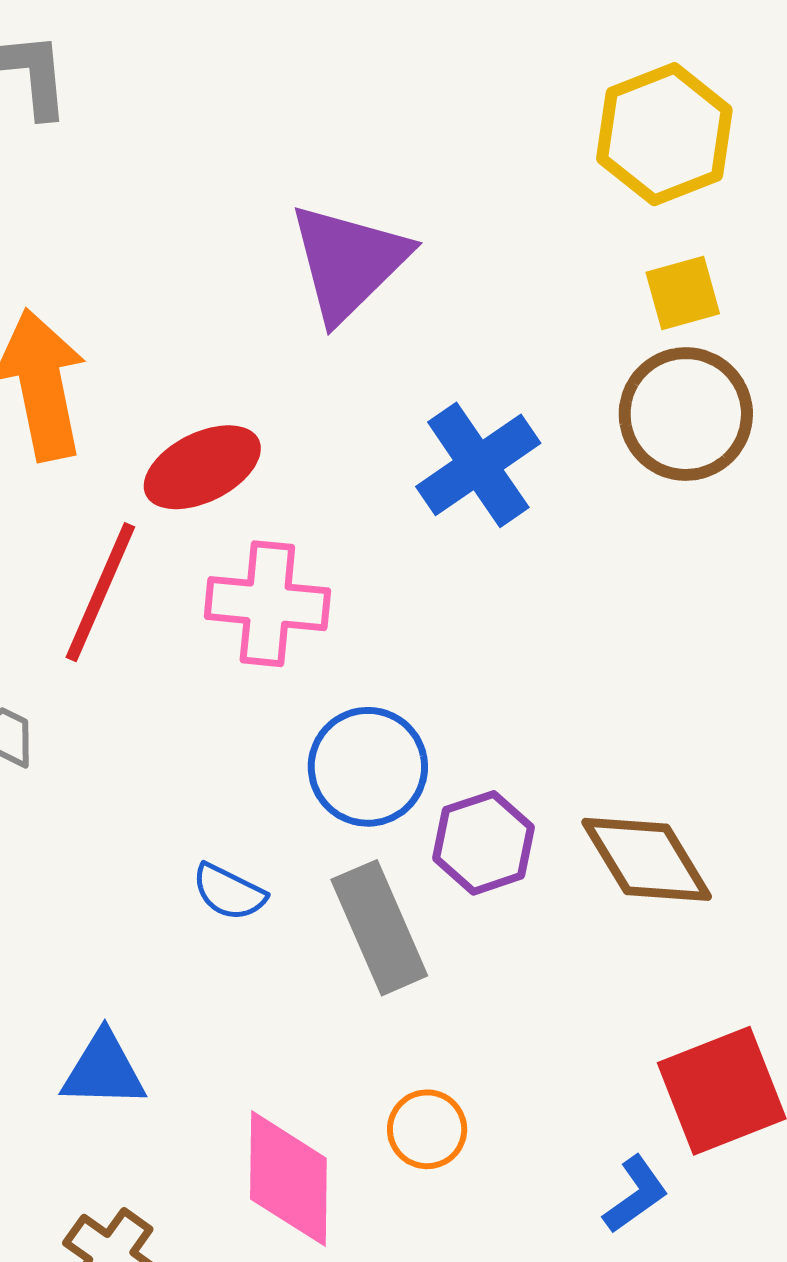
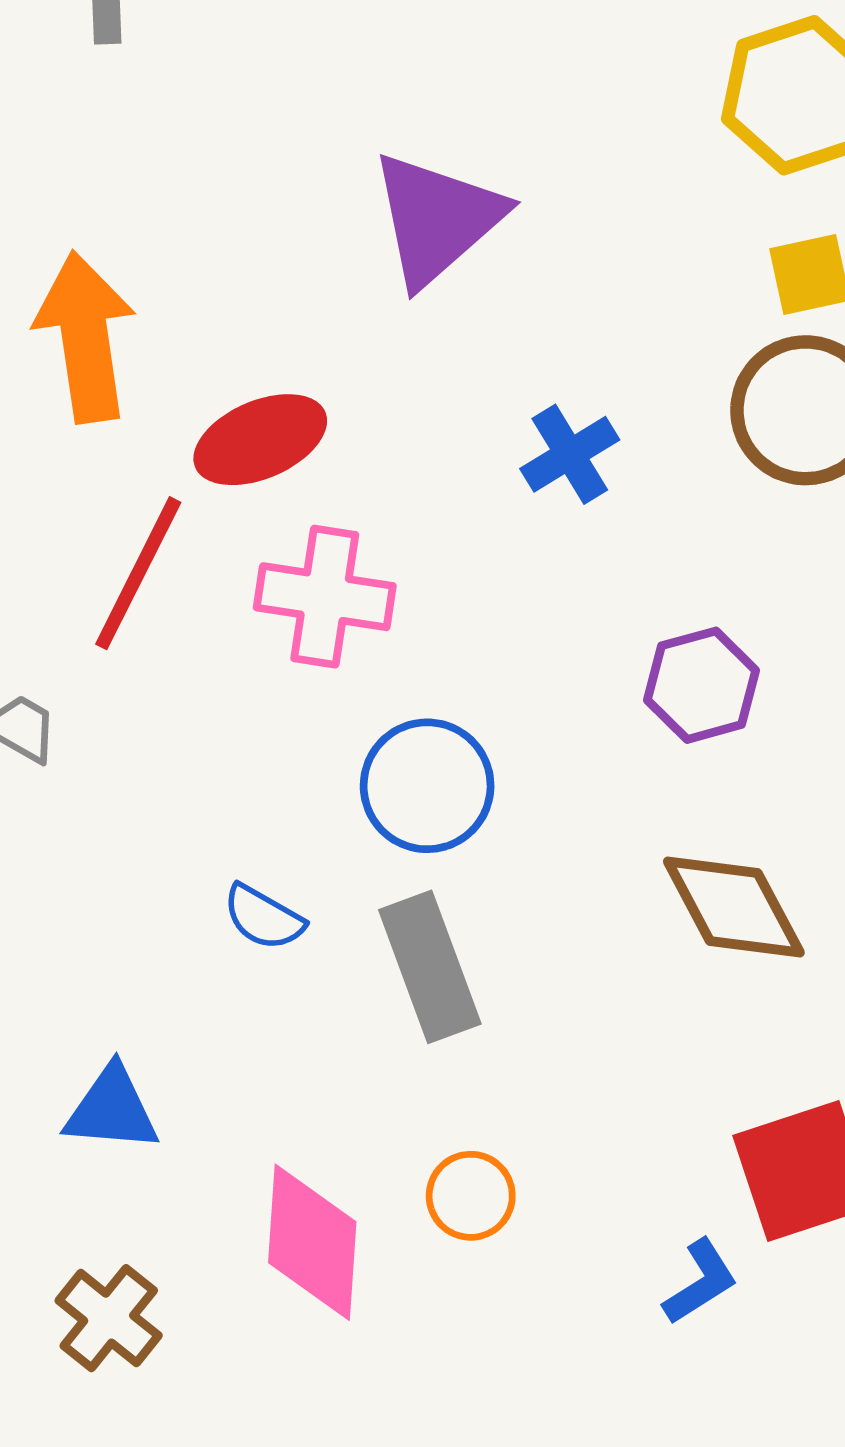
blue cross: (478, 465) -> (570, 454), size x0.7
purple hexagon: (484, 843) -> (702, 685), moved

